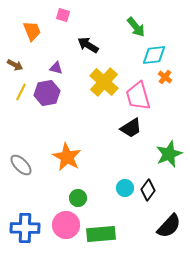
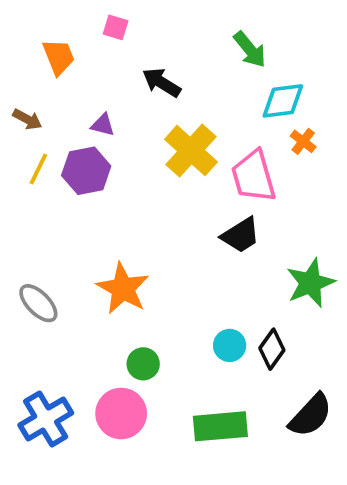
blue cross: (25, 228) -> (46, 419), turned -32
green rectangle: (101, 234) -> (220, 426), moved

